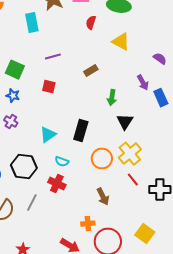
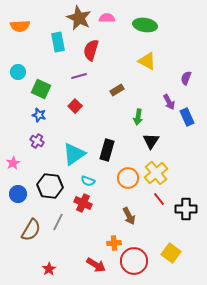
red semicircle: (91, 23) -> (91, 50), moved, size x1.5
purple semicircle: (160, 59) -> (186, 78), turned -104
red square: (49, 87) -> (75, 106), turned 32
cyan triangle: (48, 135) -> (74, 154), size x1.4

